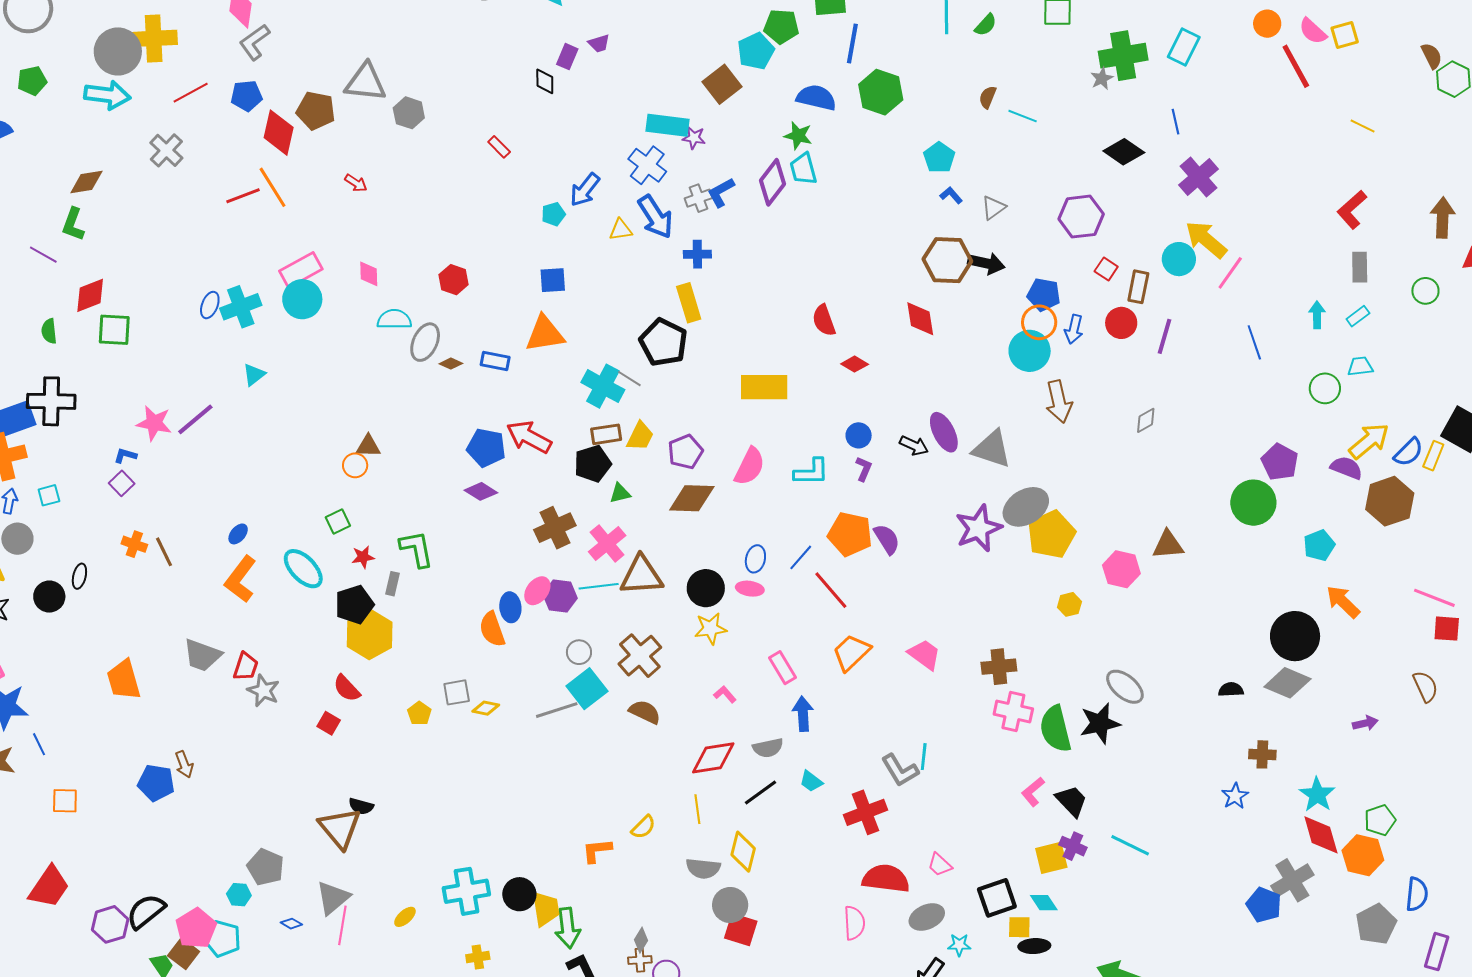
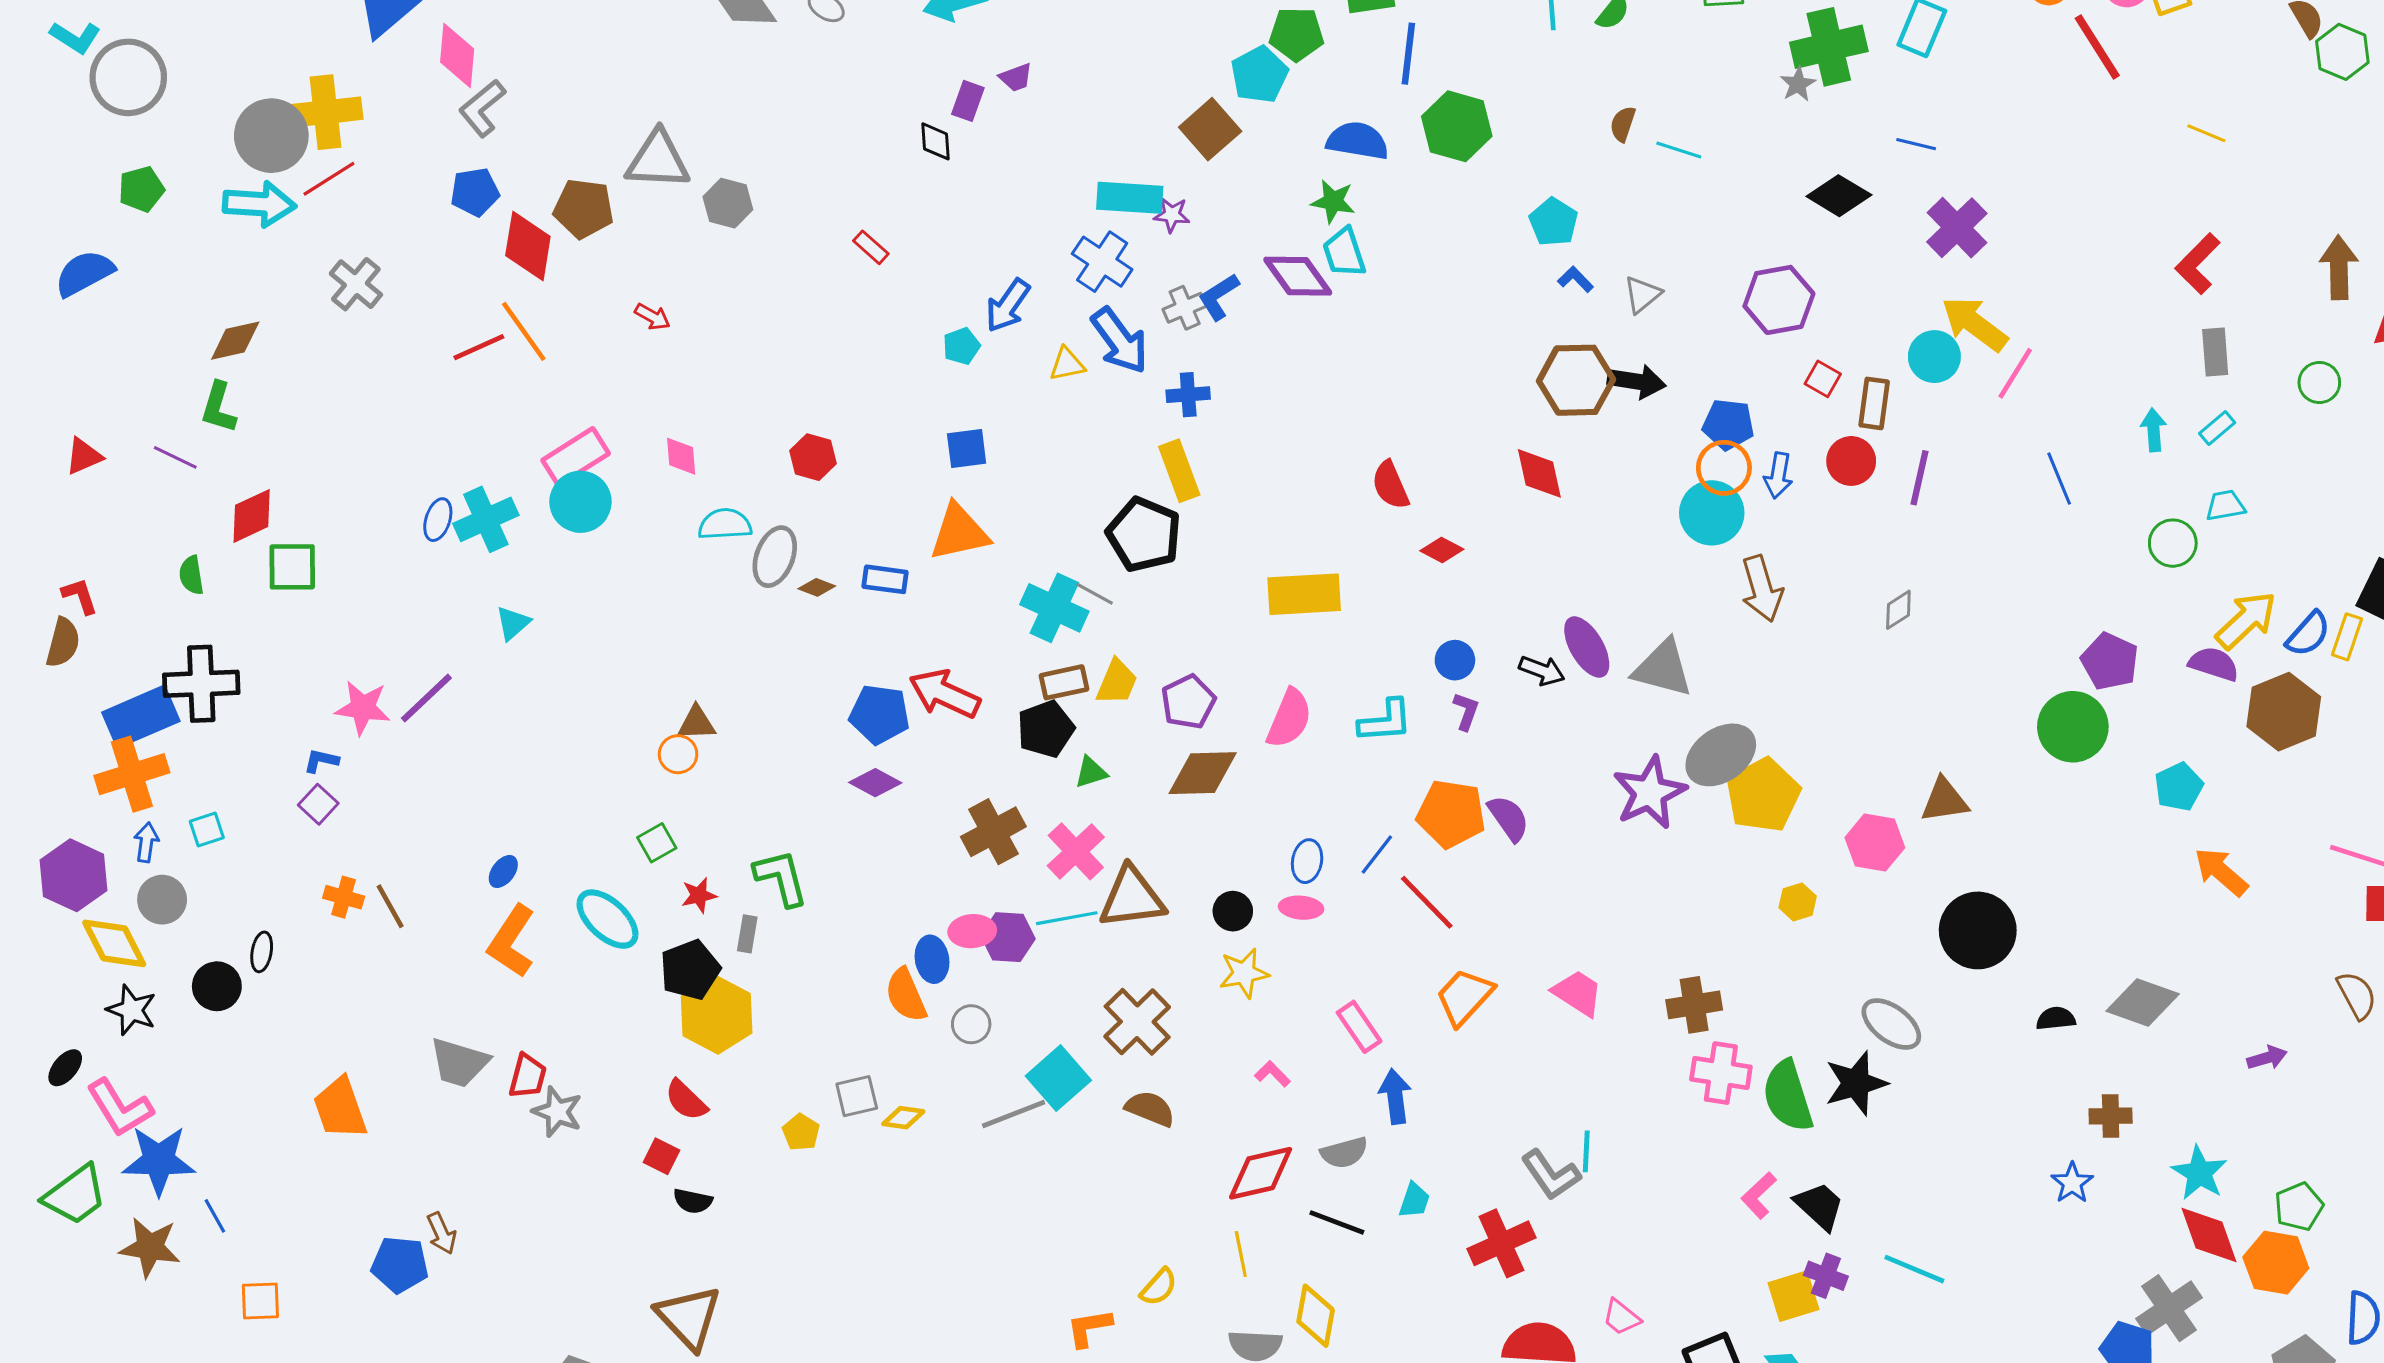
red line: (191, 93) -> (329, 179), moved
blue line: (1176, 122) -> (1916, 144), turned -60
purple diamond: (773, 182) -> (1298, 276), turned -69
black circle: (706, 588) -> (1233, 911), size x0.7
pink ellipse: (537, 591) -> (972, 931), turned 52
black circle: (1295, 636) -> (1978, 930), moved
gray circle: (579, 652) -> (971, 1024), moved
cyan trapezoid: (811, 781) -> (1414, 1200), turned -105
black line: (760, 793) -> (1337, 1222), turned 60
black semicircle: (361, 806) -> (693, 1201), moved

